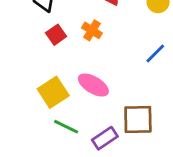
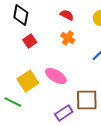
orange cross: (92, 30) -> (68, 38), moved
green line: (66, 127) -> (13, 102), moved

